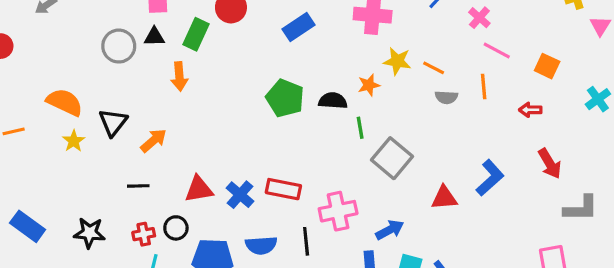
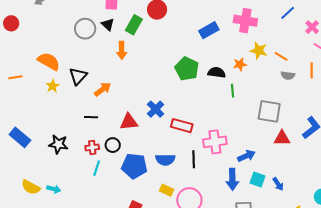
blue rectangle: (299, 27) -> (209, 30), moved
black triangle: (154, 37) -> (108, 24), turned 40
gray square: (392, 158) -> (269, 111), moved, turned -35
blue cross: (240, 195) -> (156, 109), moved

